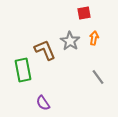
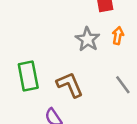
brown L-shape: (45, 50) -> (70, 85), moved

